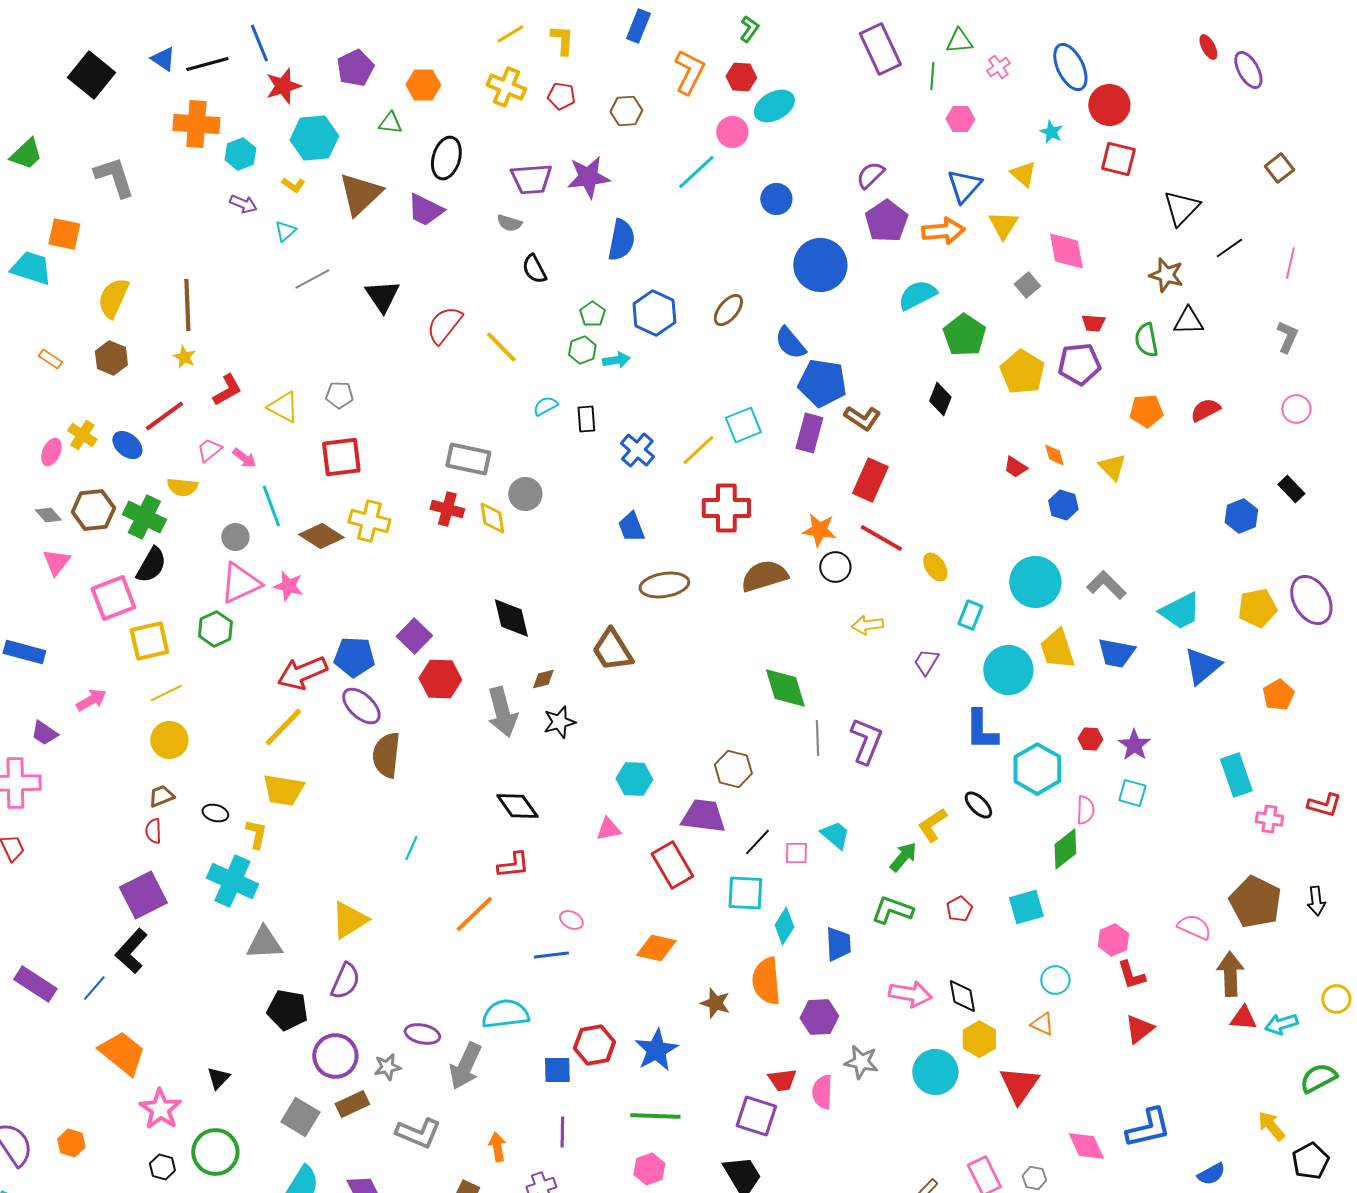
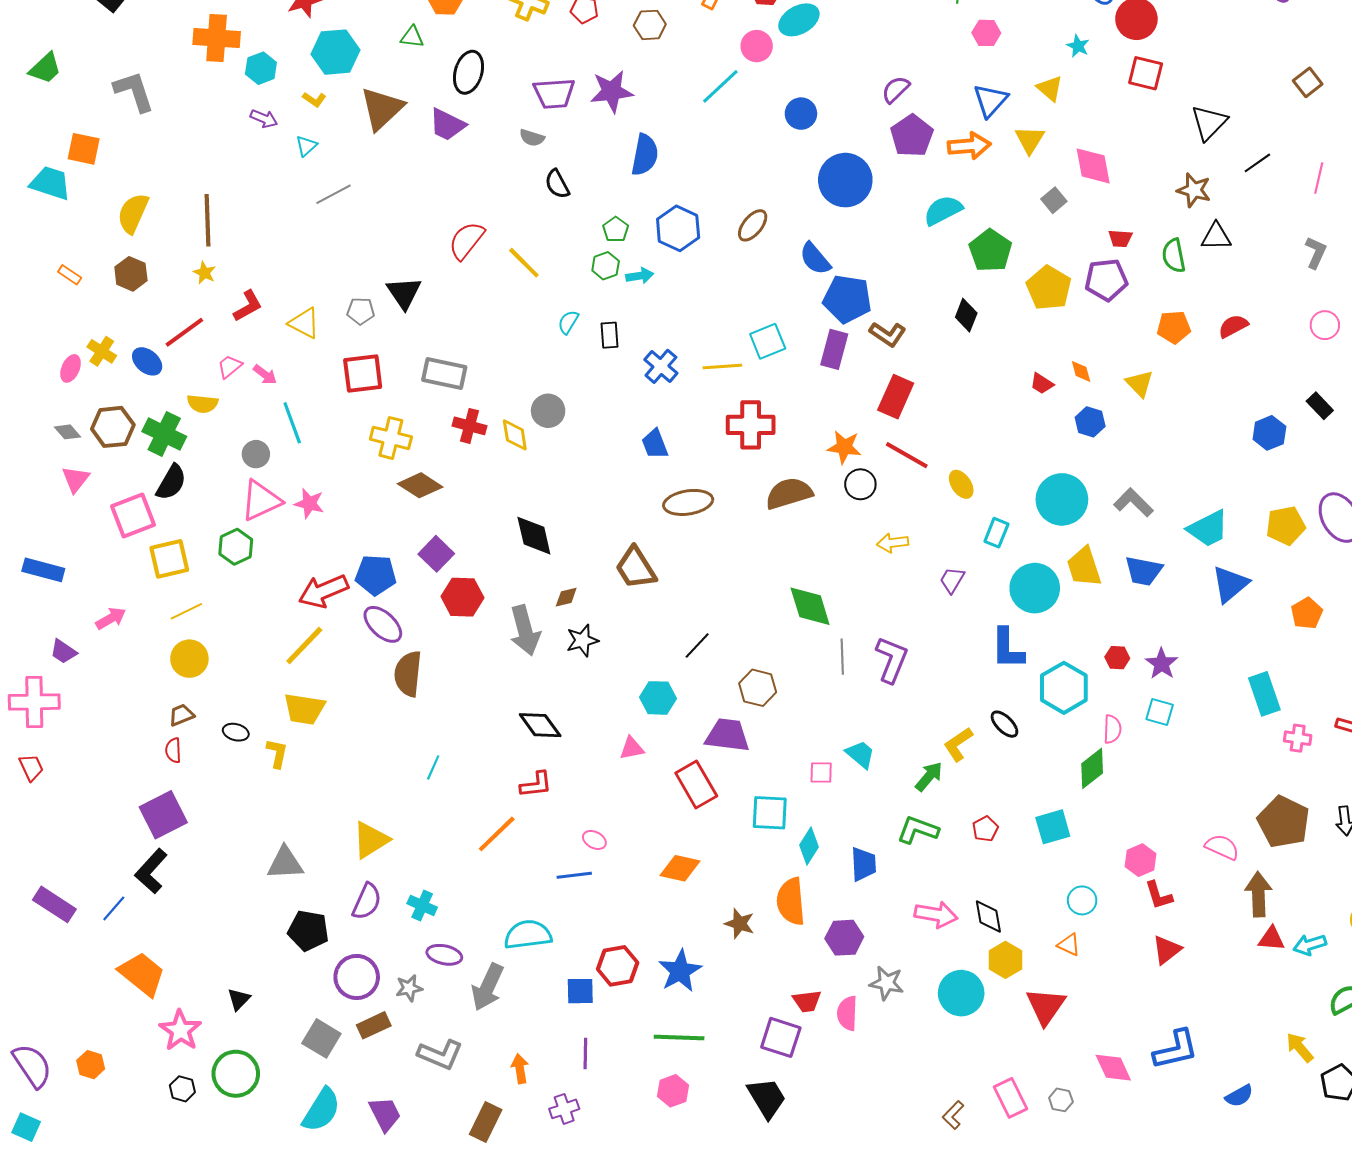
black triangle: (382, 296) -> (404, 293), moved
cyan semicircle: (545, 406) -> (568, 322), turned -30
yellow line: (698, 450) -> (722, 366), turned 39
gray rectangle: (468, 459) -> (444, 373), moved
brown diamond: (321, 536) -> (420, 485), moved
black line: (757, 842) -> (697, 646), moved
cyan cross: (232, 881) -> (422, 905), moved, size x0.6

